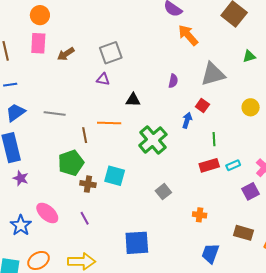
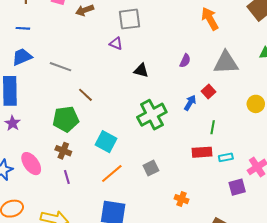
orange line: (109, 123) -> (112, 174), moved, turned -55
brown line: (85, 135) -> (85, 95), turned -49
brown cross: (88, 184) -> (63, 151), moved

